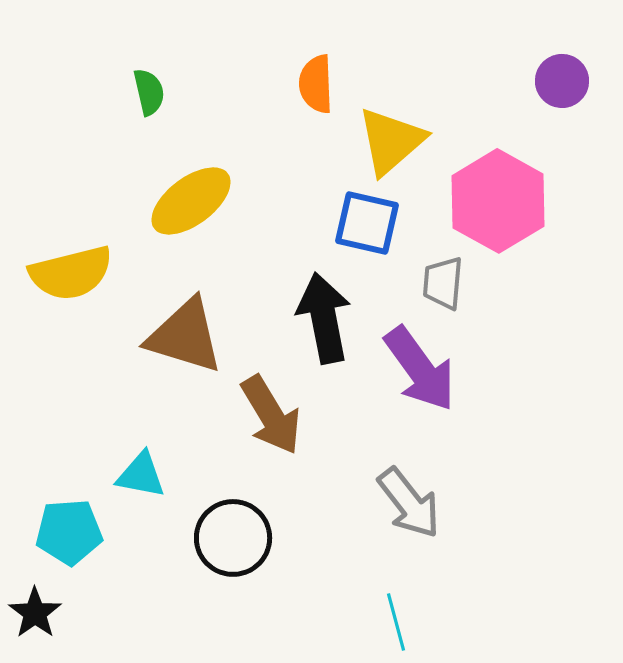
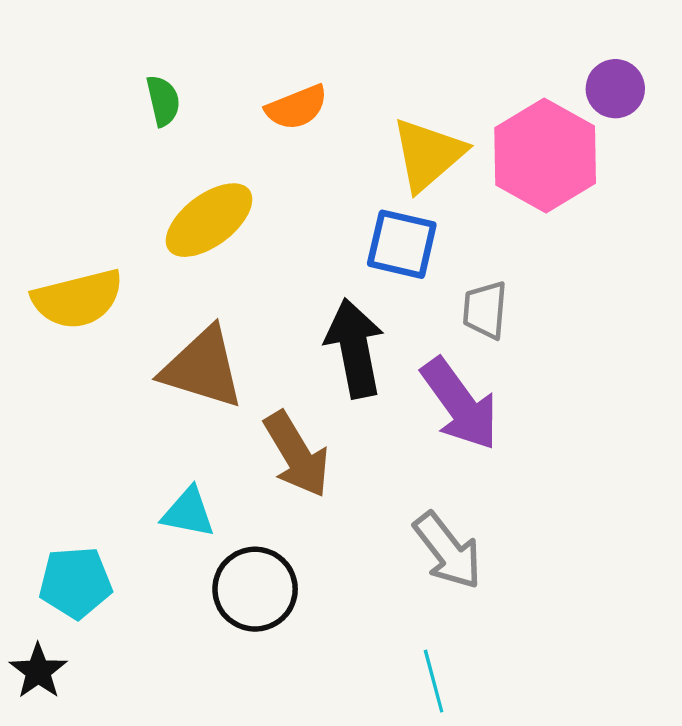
orange semicircle: (316, 84) -> (297, 107), moved, turned -110
pink hexagon: (498, 201) -> (545, 155), moved
cyan triangle: (141, 475) -> (188, 512), moved

